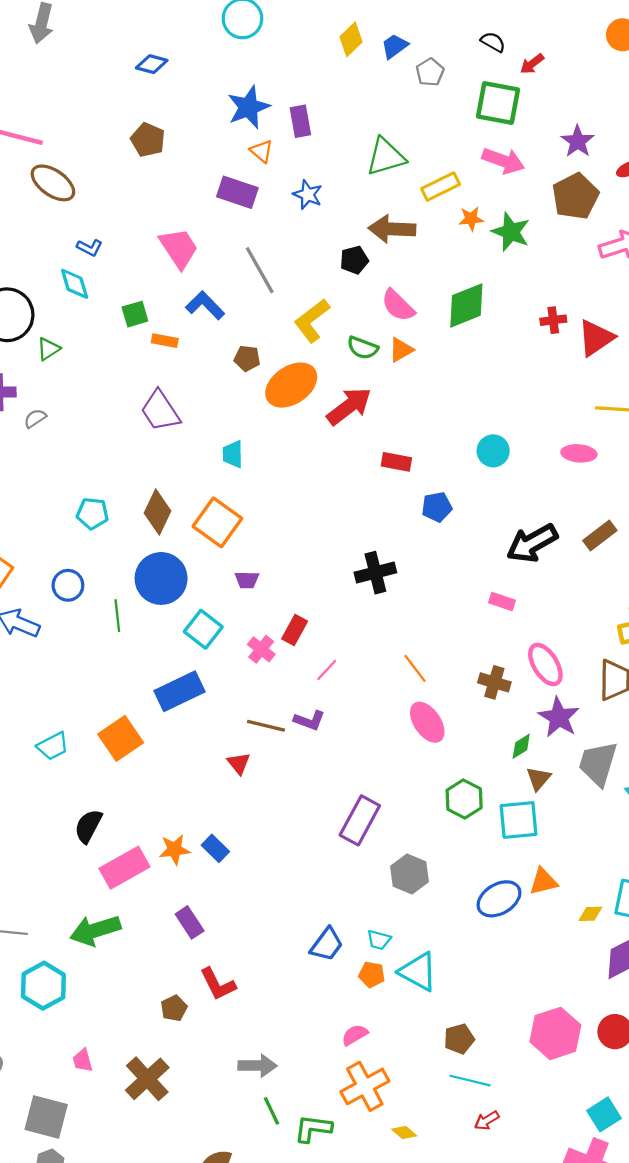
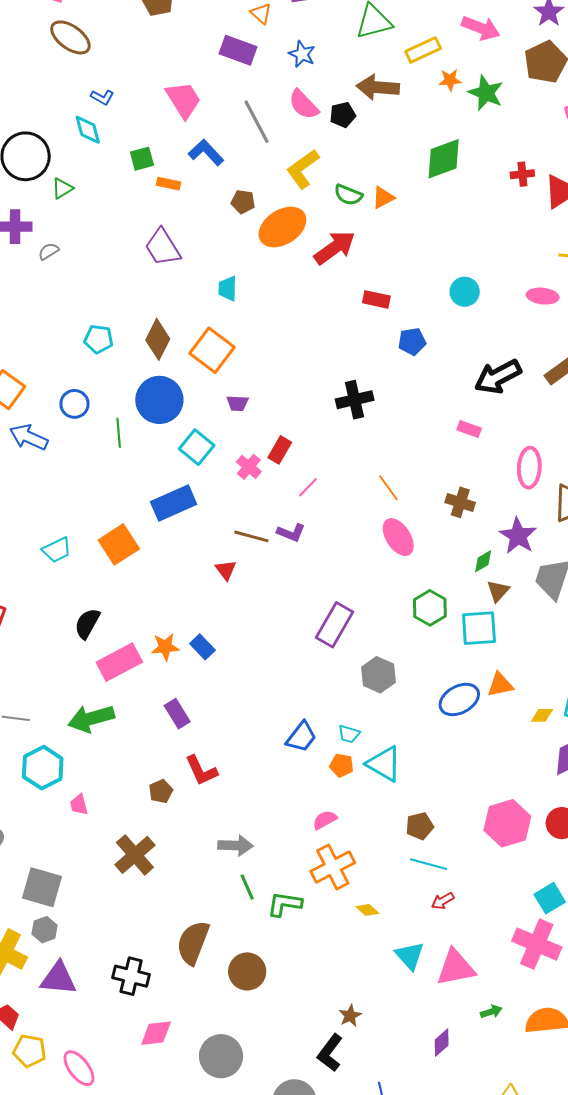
pink semicircle: (398, 305) -> (304, 105), moved
pink ellipse: (545, 664) -> (529, 468), moved, turned 33
pink trapezoid: (83, 1060) -> (79, 805), moved

